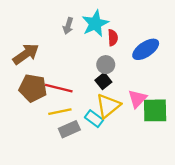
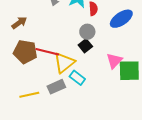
brown arrow: (26, 54) -> (19, 23), size x0.7
yellow triangle: (108, 106) -> (64, 63), moved
yellow line: (60, 112) -> (29, 95), moved

